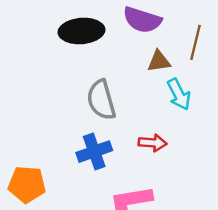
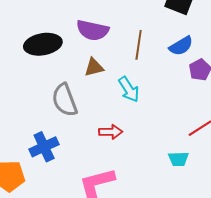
brown triangle: (159, 61) -> (94, 67), moved
blue cross: (94, 152) -> (44, 147), moved

